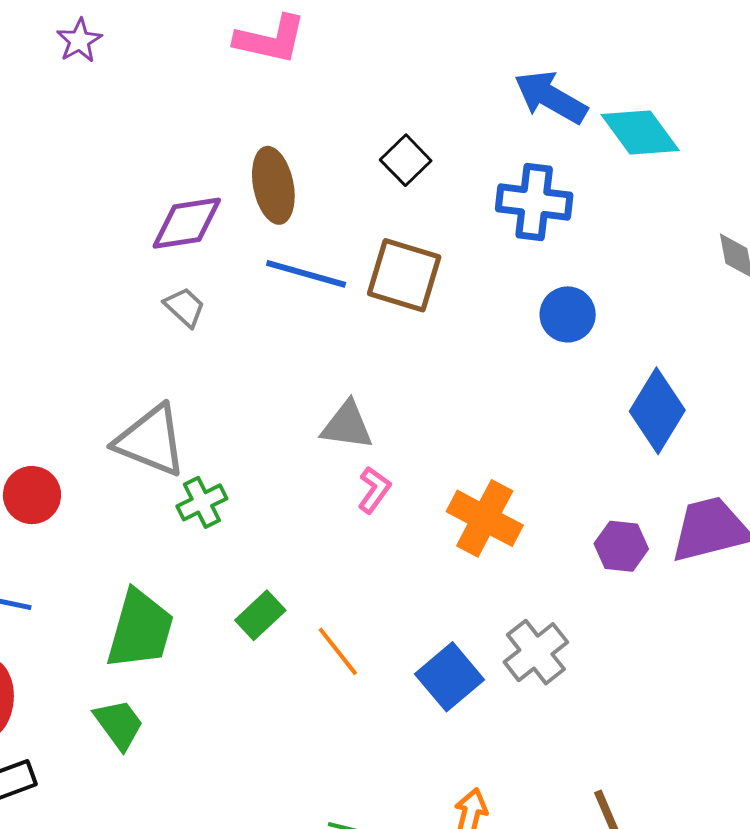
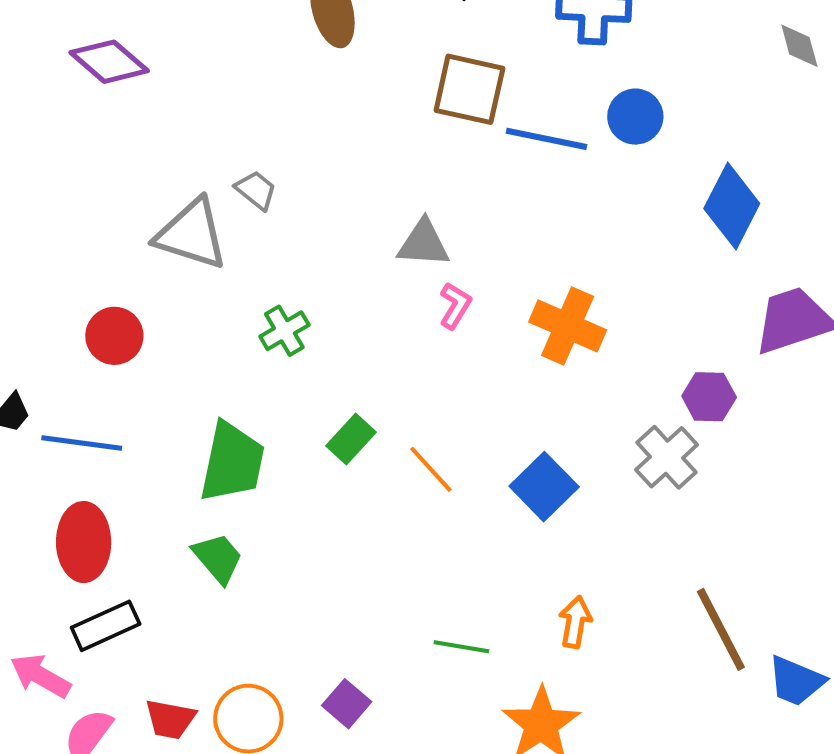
purple diamond: (187, 223) -> (109, 62), moved, turned 54
blue line: (306, 274) -> (546, 139), moved
gray trapezoid: (185, 307) -> (256, 190), moved
gray triangle: (151, 441) -> (192, 234), moved
purple hexagon: (621, 546) -> (709, 397), moved
gray cross: (536, 652) -> (667, 457), moved

